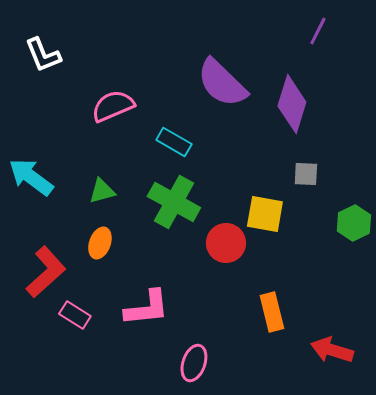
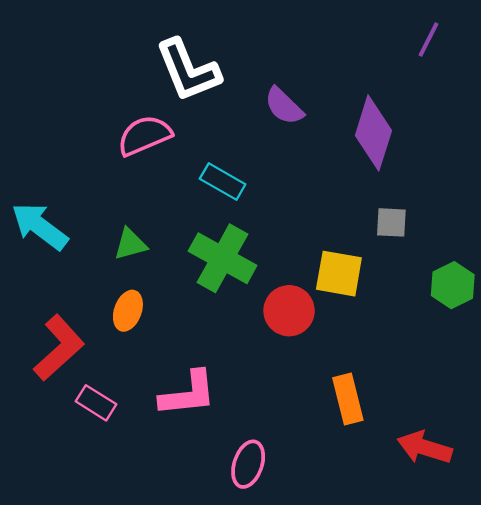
purple line: (318, 31) -> (428, 40), moved
white L-shape: (43, 55) -> (188, 70), moved, size x1.4
purple semicircle: (222, 83) -> (284, 106), size x0.6

